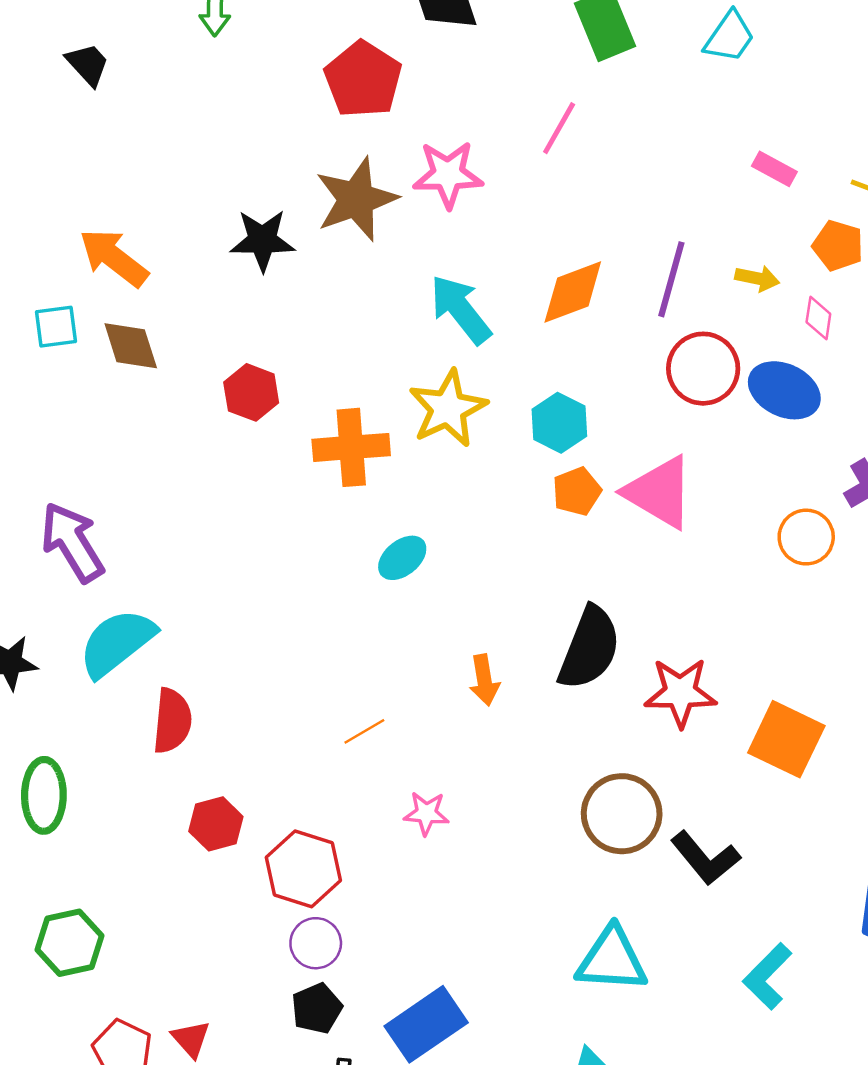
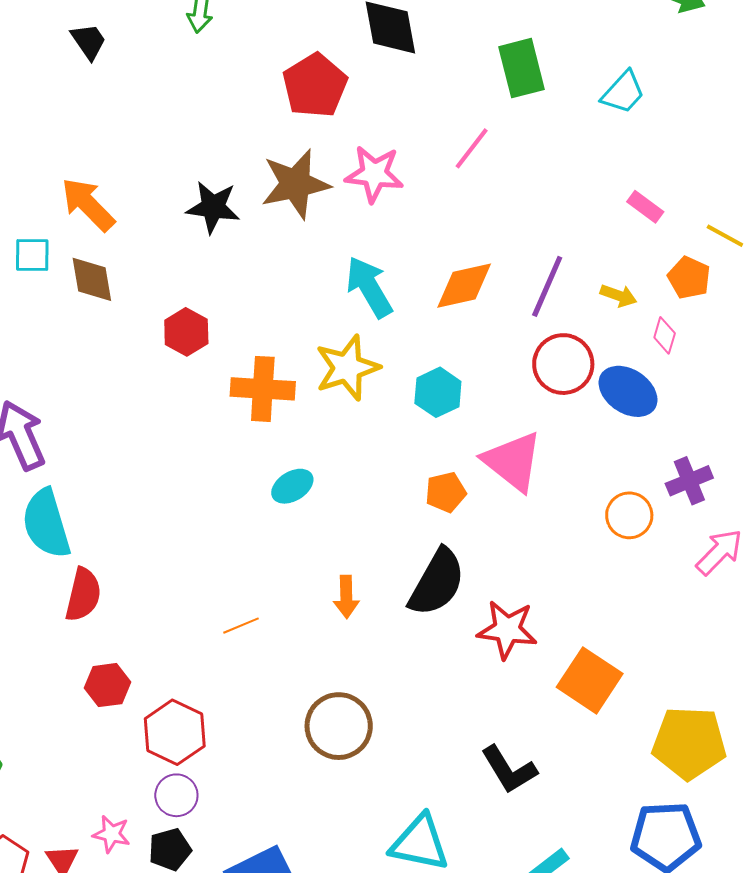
orange pentagon: (577, 491) -> (446, 492), moved
cyan semicircle: (117, 643) -> (46, 524), turned -76
pink star: (426, 813) -> (111, 834), moved
brown circle: (622, 814) -> (339, 726), moved

